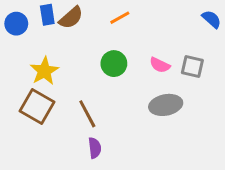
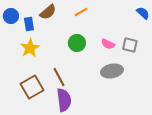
blue rectangle: (47, 15) -> (29, 24), moved
brown square: (37, 106) -> (32, 87), moved, turned 30
purple semicircle: (95, 148) -> (64, 100), size x1.6

